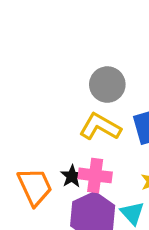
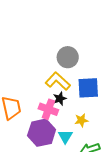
black star: (72, 176) -> (60, 99), moved

